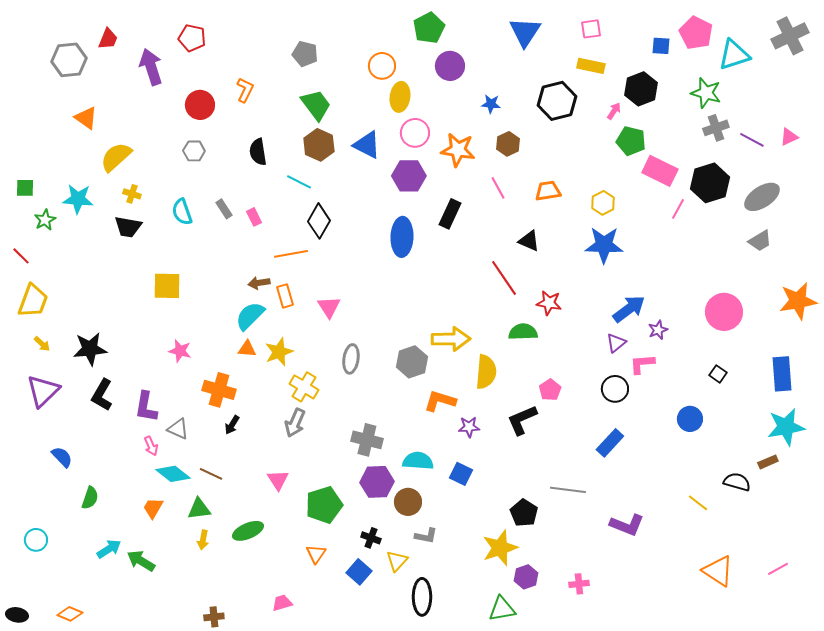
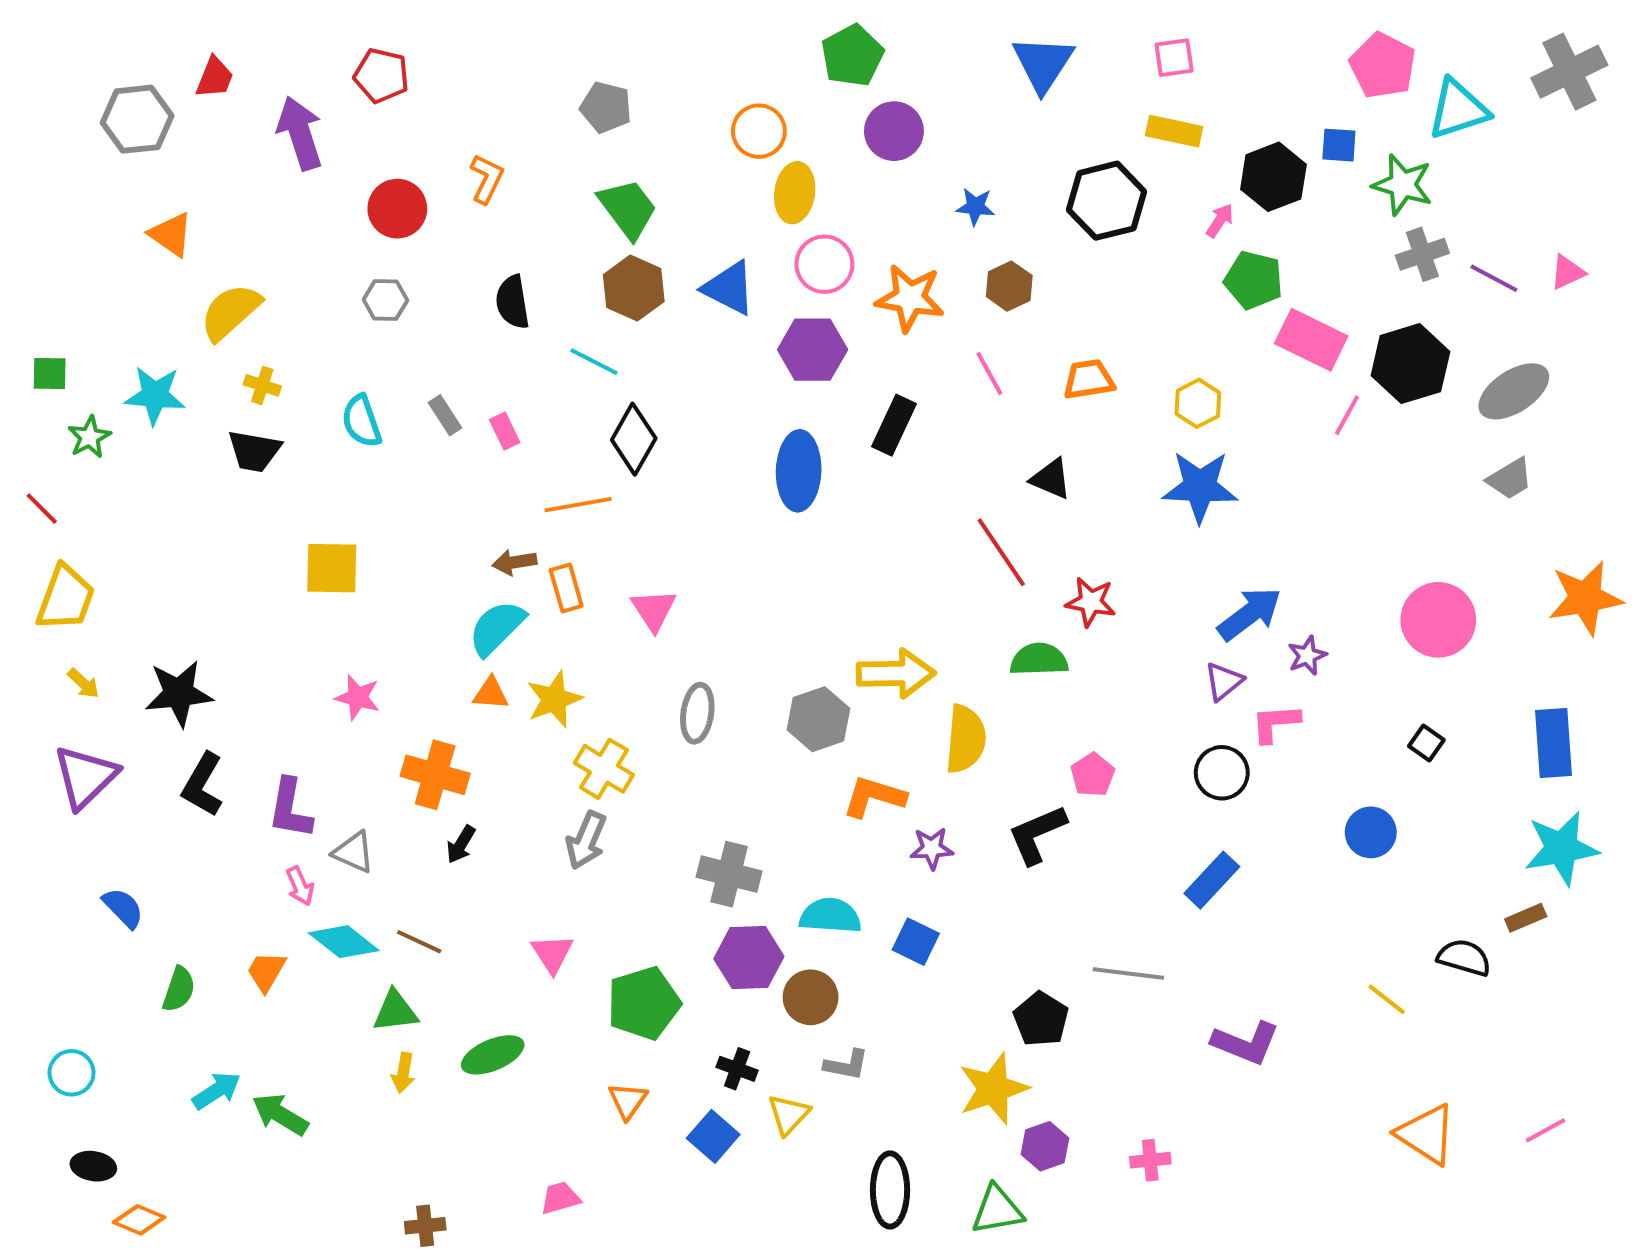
blue square: (661, 46) -> (1339, 145), moved
orange trapezoid: (153, 508) -> (266, 971), moved
black ellipse: (422, 597) -> (890, 1190), moved
black ellipse: (17, 615) -> (93, 1166), moved

